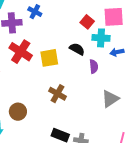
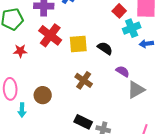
cyan cross: (101, 38) -> (132, 28), turned -30
black semicircle: (77, 49) -> (105, 48), moved
purple semicircle: (94, 66) -> (123, 71), moved, turned -56

